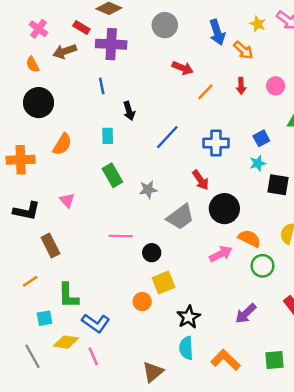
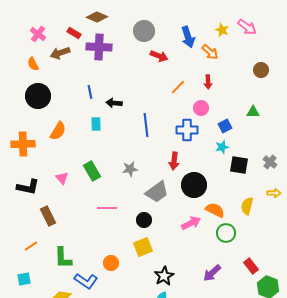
red arrow: (183, 68) -> (159, 56), moved
blue line: (102, 86) -> (90, 92), moved
pink circle: (276, 86) -> (201, 108), moved
black arrow: (129, 111) -> (114, 103), turned 112
blue line: (167, 137) -> (146, 125), turned -50
green rectangle: (112, 175) -> (92, 171), moved
red arrow: (201, 180) -> (174, 161), turned 42
black circle: (152, 253) -> (144, 220), moved
orange circle: (142, 302) -> (111, 263), moved
cyan square: (44, 318) -> (24, 279), moved

